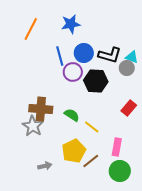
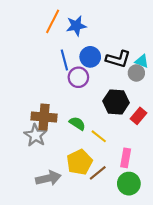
orange line: (31, 29) -> (53, 21), moved
black hexagon: (96, 81) -> (116, 102), moved
gray arrow: (45, 166) -> (48, 178), size x1.6

